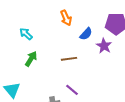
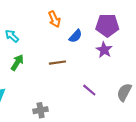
purple star: (104, 46) -> (104, 50), moved
purple line: (72, 90) -> (89, 90), moved

